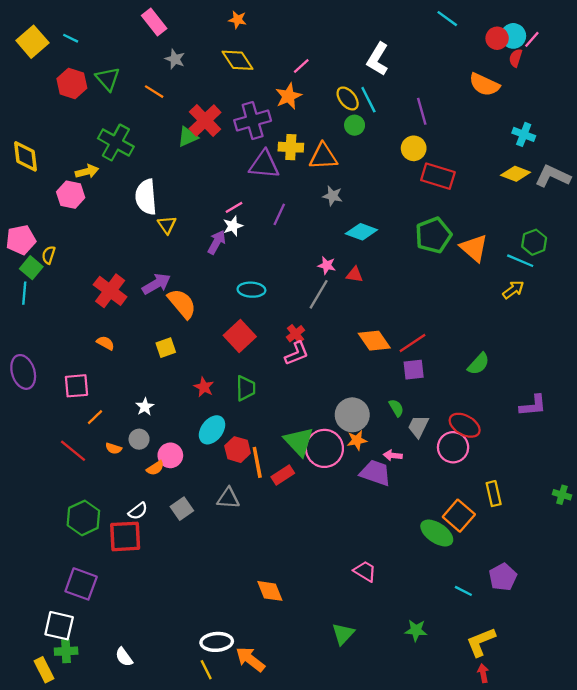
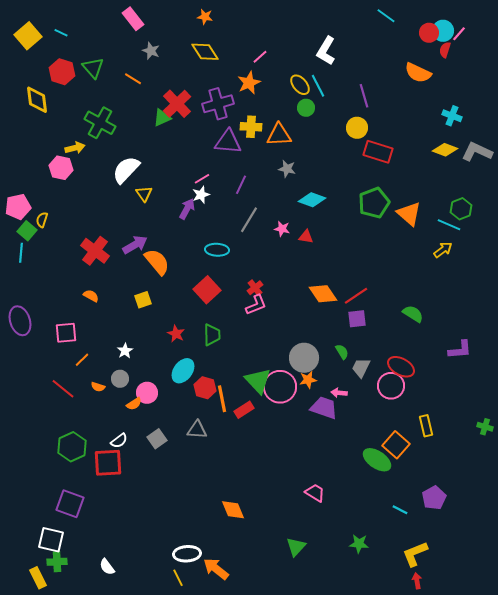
yellow diamond: (25, 156) -> (37, 100), moved
white semicircle: (146, 197) -> (126, 170), turned 48
gray line: (319, 294) -> (249, 220), moved
green semicircle: (479, 364) -> (413, 314), turned -100

